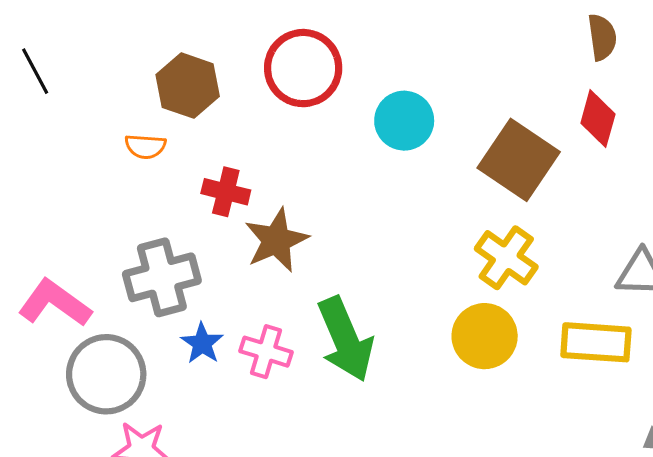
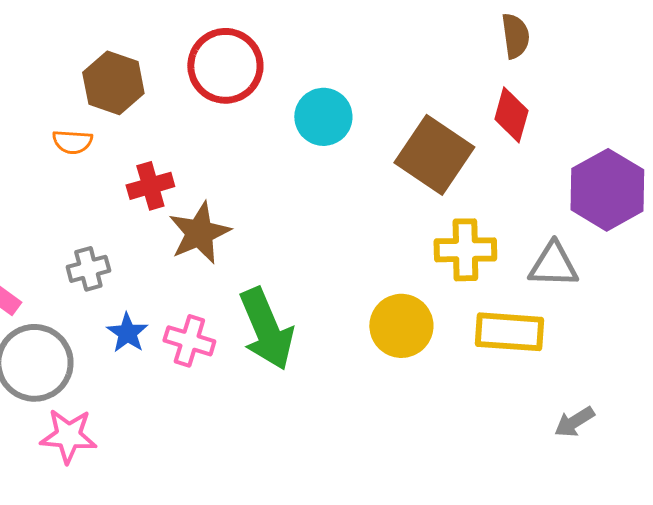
red cross: (226, 192) -> (150, 186), turned -30
yellow cross: (506, 258) -> (465, 250), moved, turned -36
gray cross: (162, 277) -> (88, 269), size x0.6

